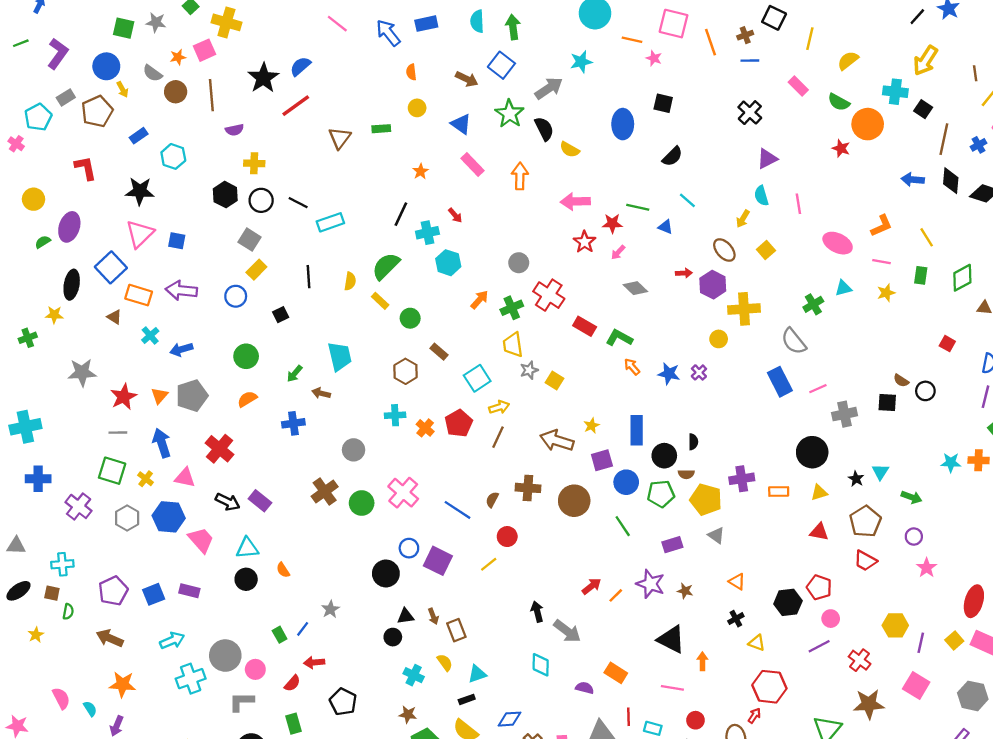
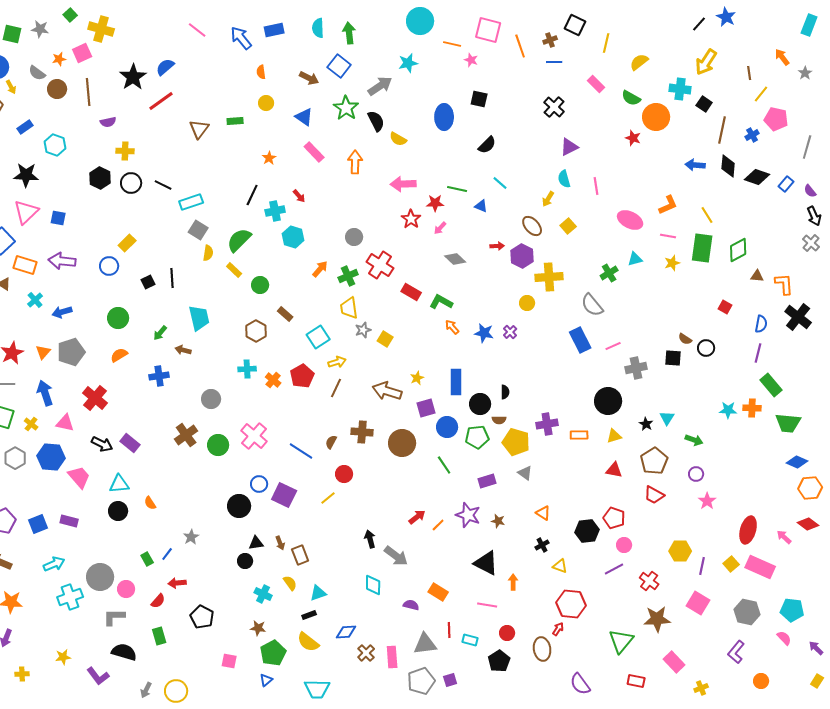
gray square: (250, 240) -> (198, 230), moved
green rectangle: (921, 275) -> (702, 248), size x1.8
black line: (308, 277) -> (172, 278), moved

